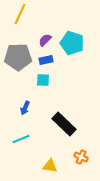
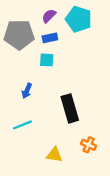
black rectangle: (64, 124) -> (70, 108), turned 30

